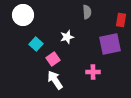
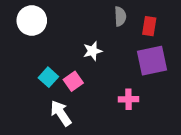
red rectangle: (121, 20) -> (149, 26), moved
cyan square: (36, 44) -> (48, 77), moved
white arrow: (55, 80) -> (61, 113), moved

